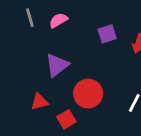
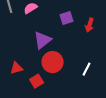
purple triangle: (57, 65) -> (43, 40), moved

